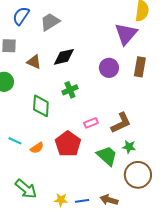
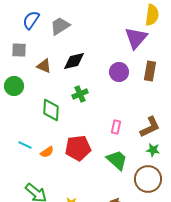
pink rectangle: (91, 123) -> (116, 127), moved, turned -56
brown L-shape: (121, 123) -> (150, 127), moved
red pentagon: (68, 144) -> (78, 148), turned 30
green star: (129, 147) -> (153, 150), moved

